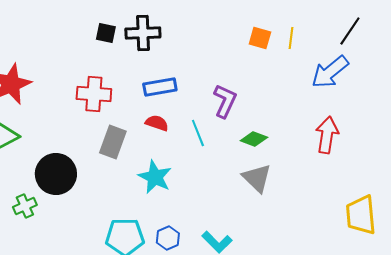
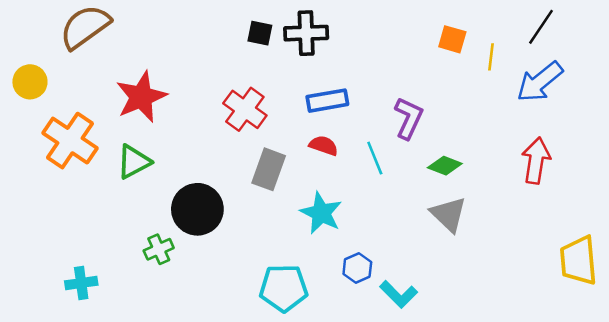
black line: (350, 31) -> (541, 27), moved
yellow line: (291, 38) -> (491, 57), moved
red cross: (94, 94) -> (245, 109), turned 32
blue hexagon: (168, 238) -> (357, 268), moved

